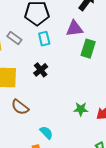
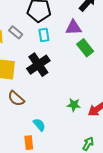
green rectangle: (88, 49) -> (85, 48), turned -60
black cross: (41, 70) -> (38, 65), size x1.6

